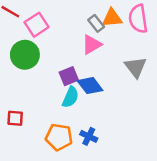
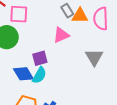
gray rectangle: (96, 23) -> (67, 11), moved
pink square: (37, 25) -> (19, 14), turned 30
blue diamond: (90, 86) -> (23, 74), moved

